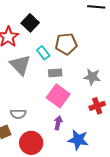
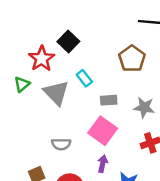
brown pentagon: (66, 44) -> (132, 59), moved, turned -30
gray rectangle: (55, 73) -> (109, 100), moved
gray semicircle: (18, 114) -> (61, 144), moved

